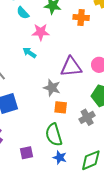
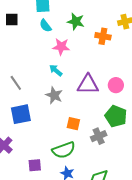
cyan arrow: (29, 53) -> (56, 70), moved
gray star: (52, 88) -> (54, 95), moved
green semicircle: (54, 135) -> (64, 150), turned -100

